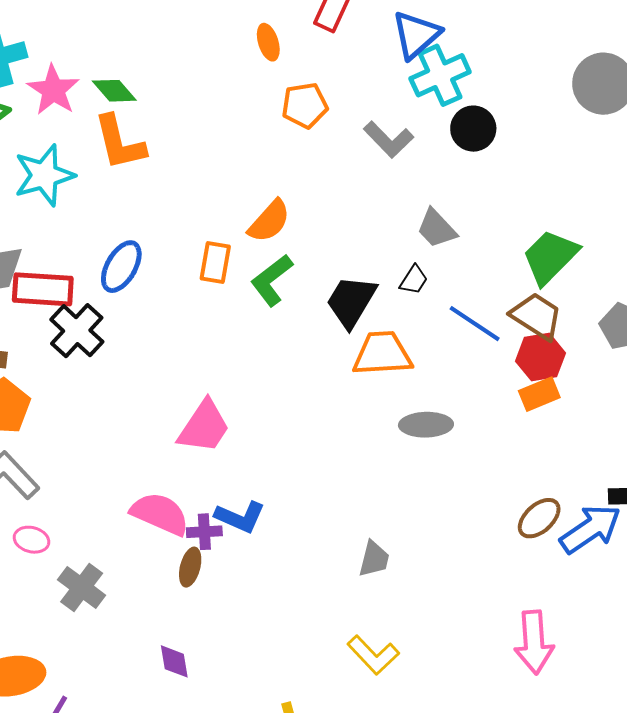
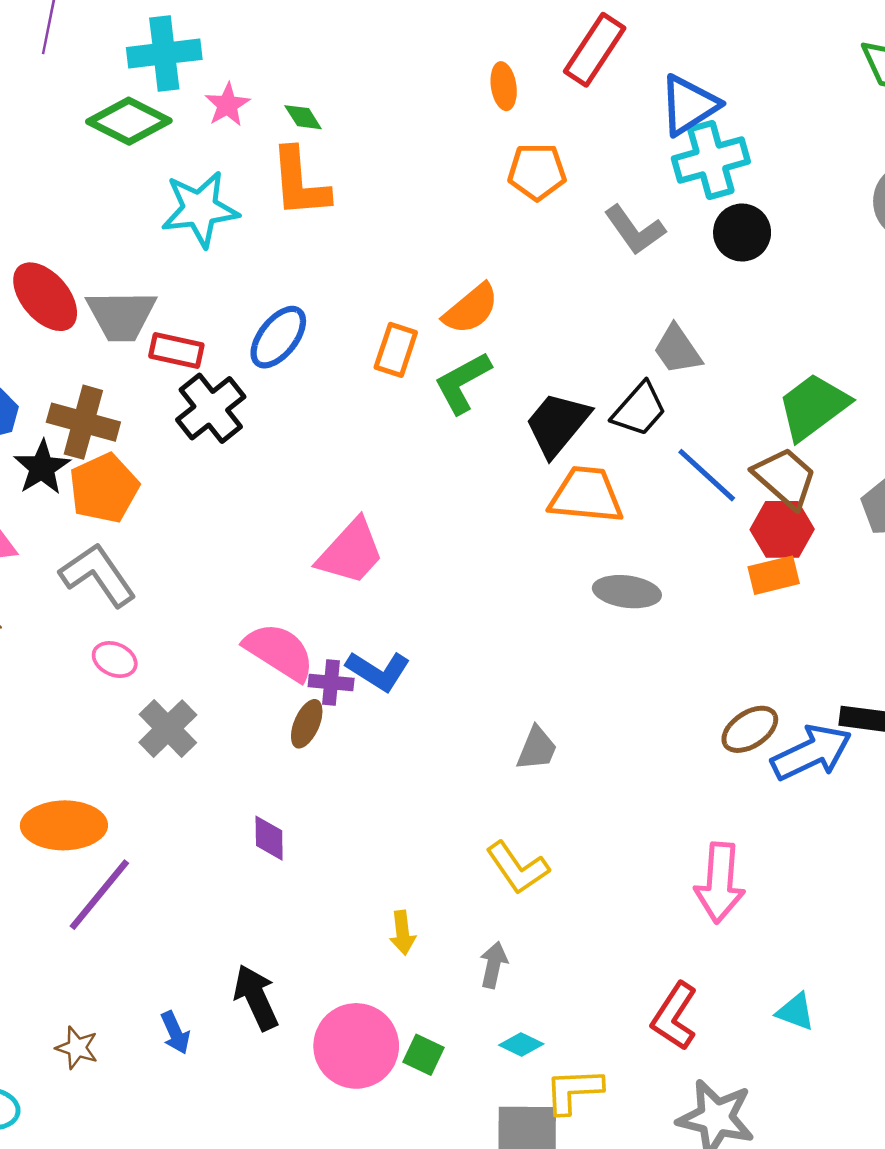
pink star: (53, 90) -> (227, 105), size x0.7
green diamond: (114, 91) -> (303, 117), size x0.7
black trapezoid: (414, 280) -> (639, 409), size x1.5
red rectangle: (43, 289) -> (176, 351), size x0.7

